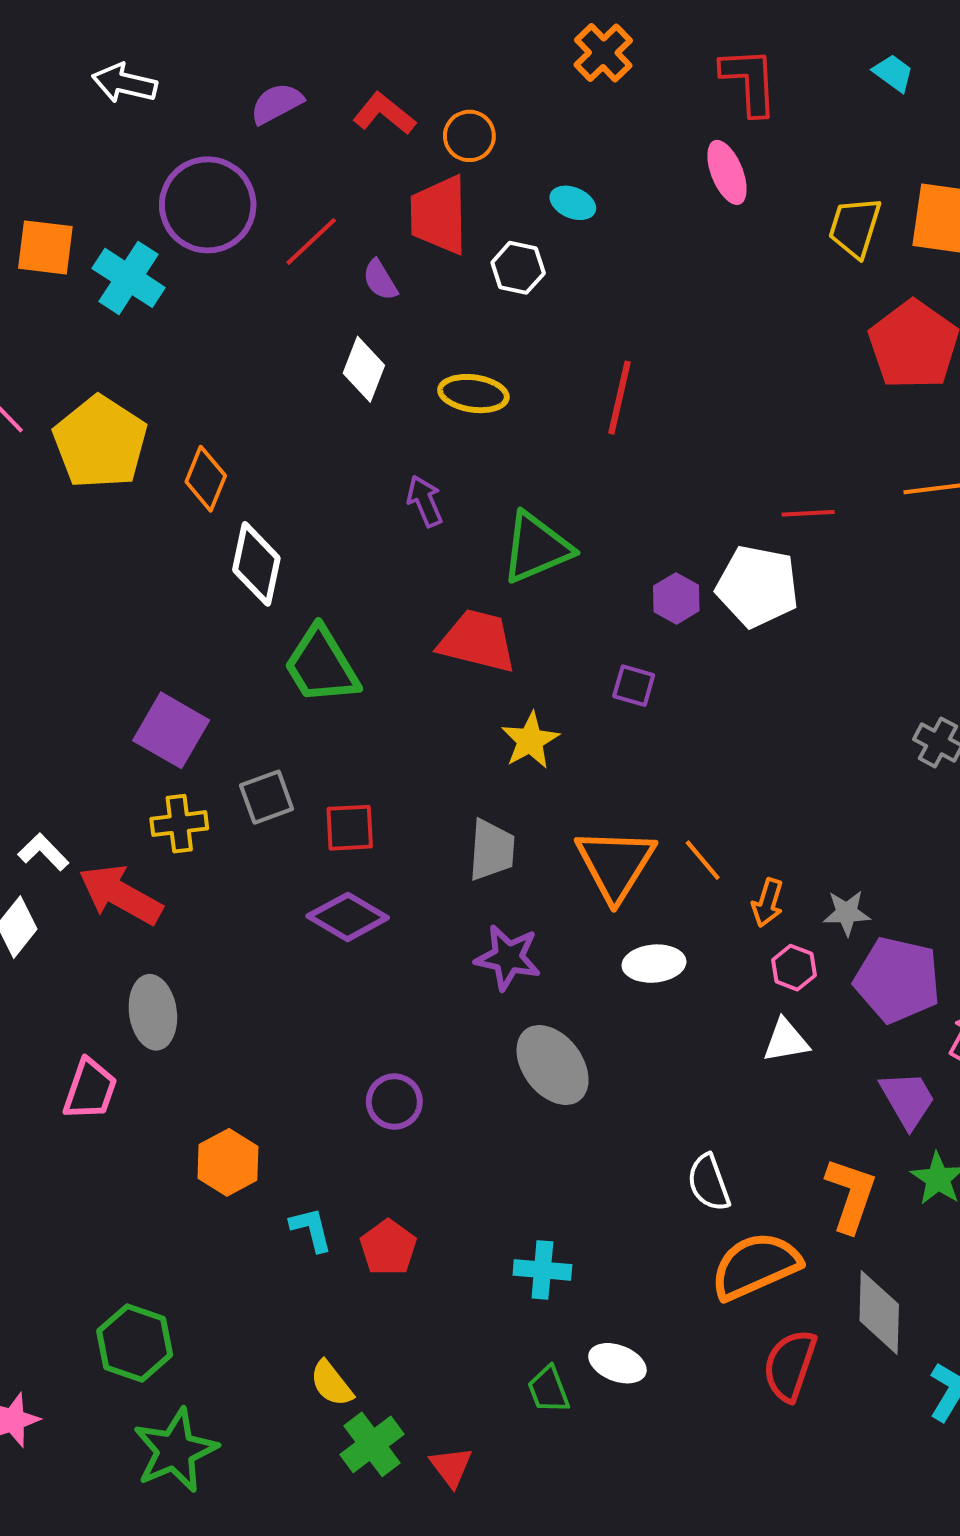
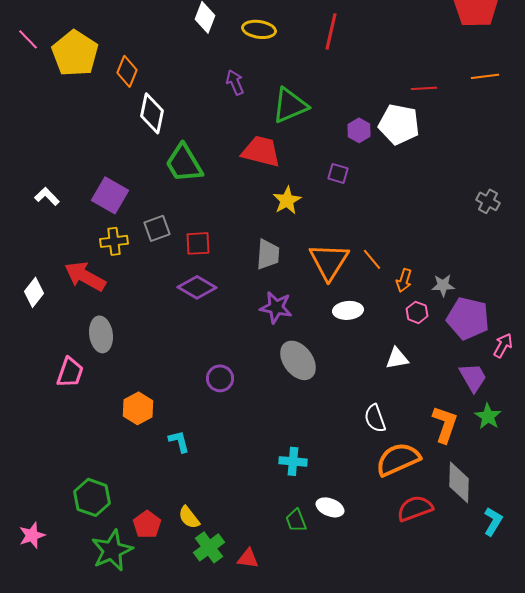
white L-shape: (43, 852) -> (47, 196), moved
white triangle: (786, 1041) -> (397, 358), moved
red pentagon: (388, 1248) -> (147, 524), moved
red semicircle: (790, 1365) -> (415, 508), turned 51
red triangle: (451, 1467) -> (248, 558), turned -45

